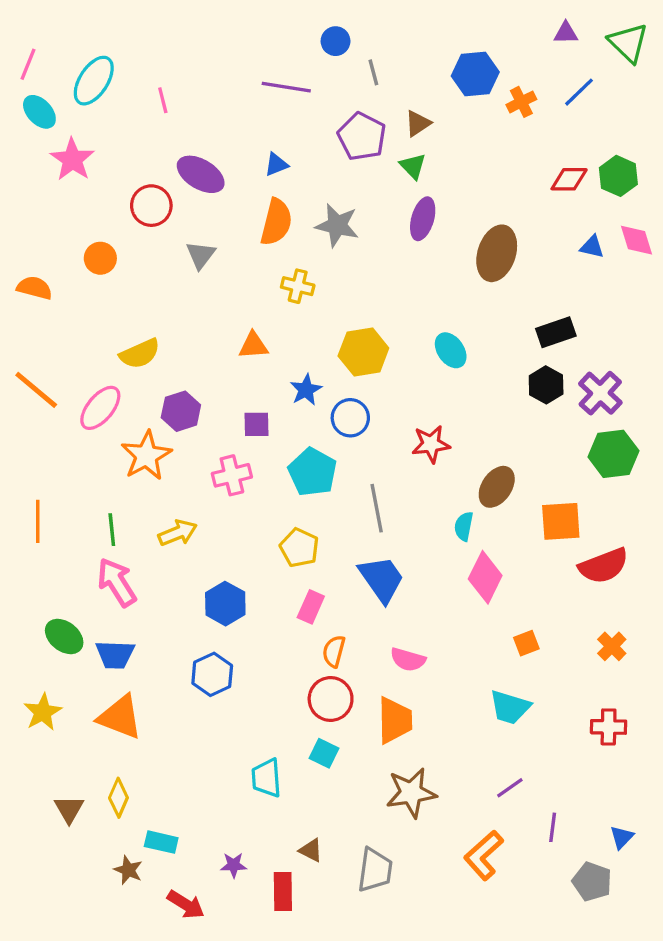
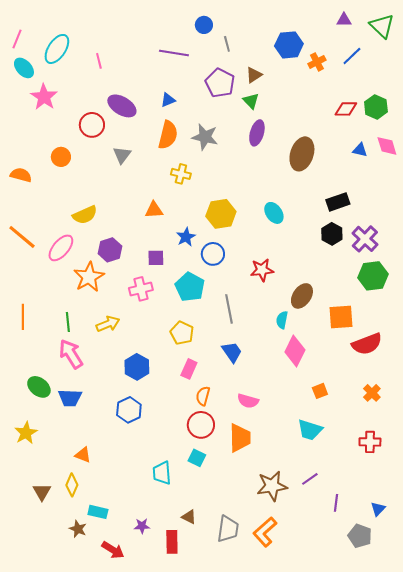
blue trapezoid: (382, 579) -> (232, 352), size x0.7
orange triangle: (120, 717) -> (83, 455), moved, size x0.6
brown star: (411, 793) -> (272, 486), moved
orange L-shape: (484, 855) -> (265, 532), moved

